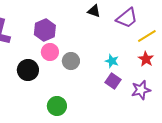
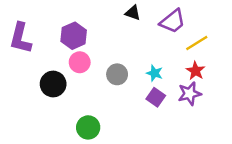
gray circle: (71, 61) -> (117, 74), moved
purple star: (141, 90) -> (190, 94), moved

